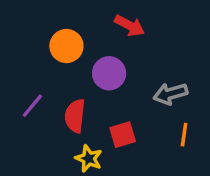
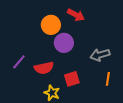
orange circle: (66, 46) -> (51, 25), moved
red semicircle: (75, 116) -> (44, 68), turned -108

